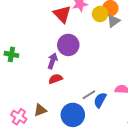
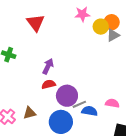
red triangle: (62, 14) -> (36, 23), moved
purple circle: (68, 45) -> (67, 96), moved
blue semicircle: (100, 100) -> (90, 111), turned 63

